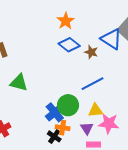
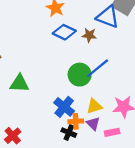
green circle: (68, 105) -> (80, 75), moved
yellow triangle: (96, 110) -> (94, 106), moved
purple triangle: (87, 128) -> (93, 124), moved

